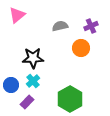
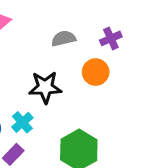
black star: (33, 58) -> (45, 87), moved

